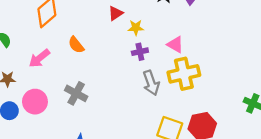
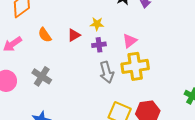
red triangle: (116, 13) -> (74, 35), moved
pink triangle: (175, 44) -> (130, 41), turned 49

